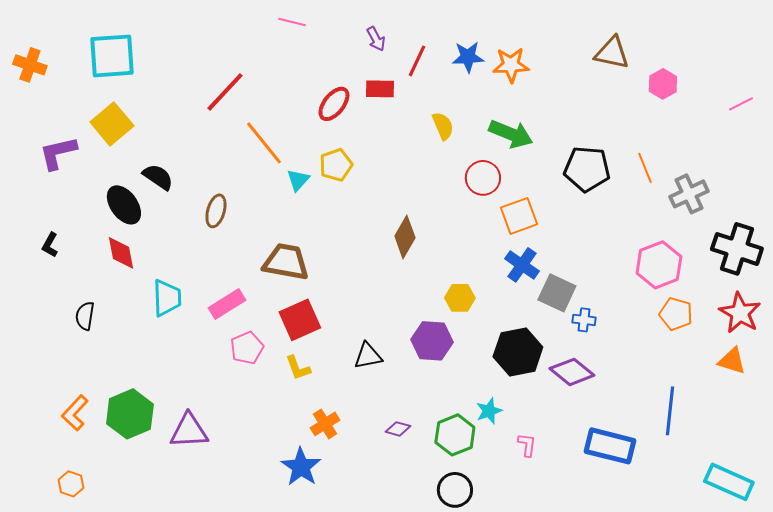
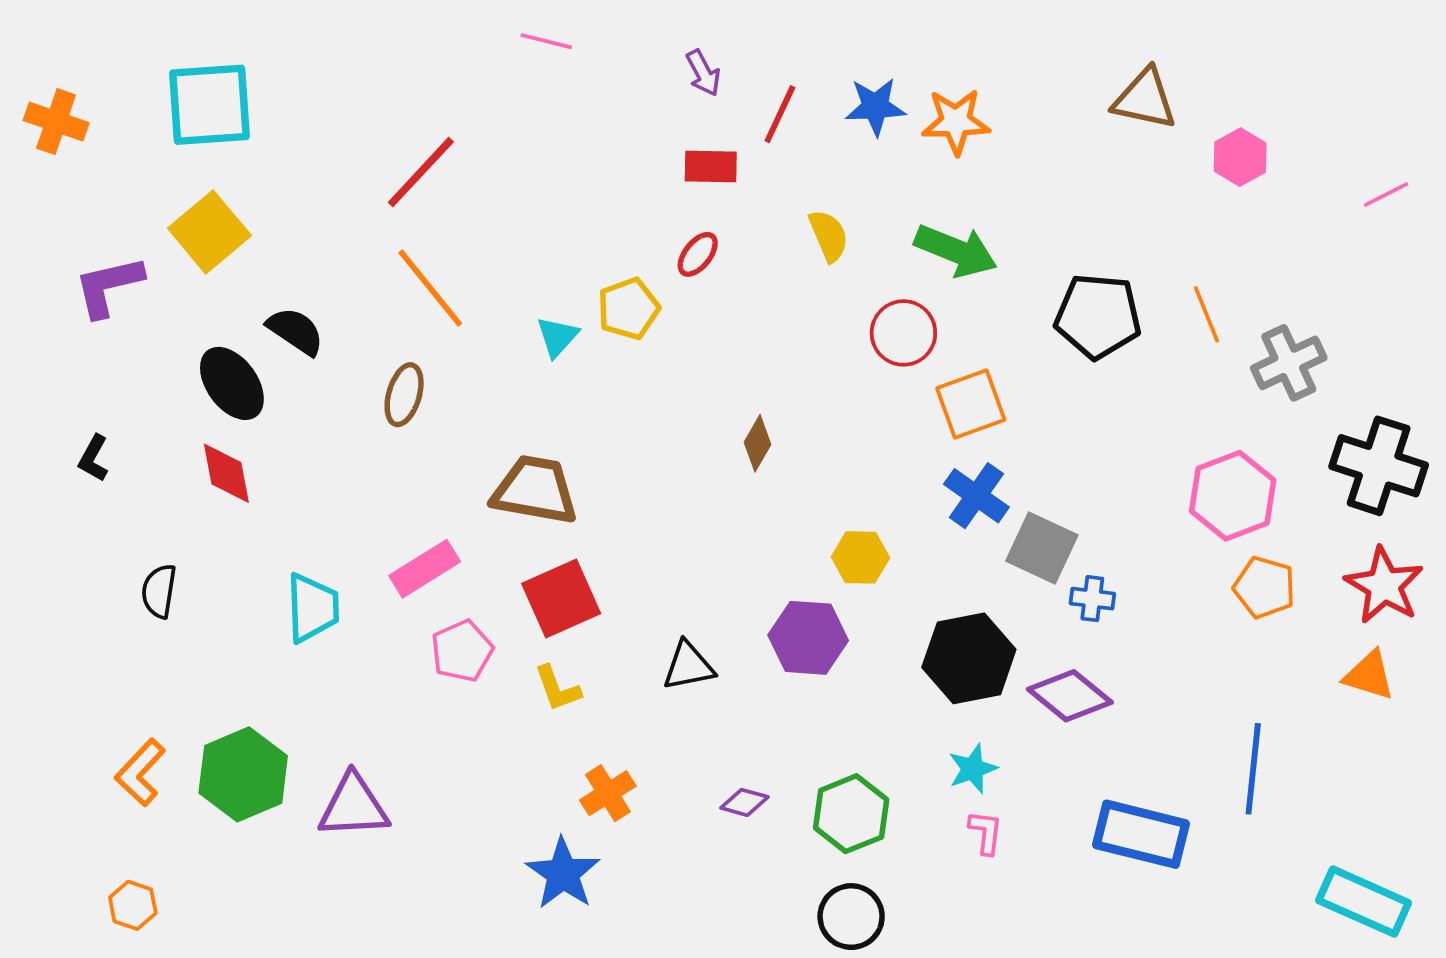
red ellipse: (334, 104) -> (698, 254), moved, size x0.7
orange line: (264, 143) -> (430, 288), moved
brown diamond: (405, 237) -> (758, 443), size x0.7
cyan trapezoid: (167, 298) -> (312, 608), moved
cyan star: (489, 411) -> (973, 769), moved

